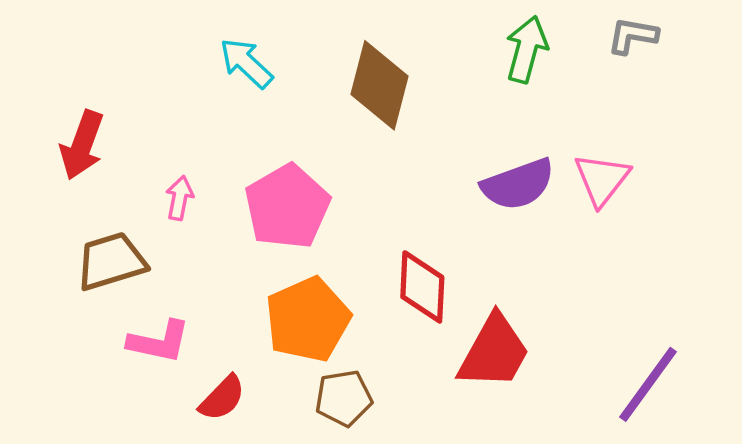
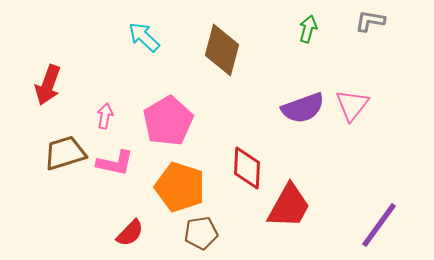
green arrow: (527, 49) -> (308, 29), size x0.7
orange pentagon: (308, 319) -> (180, 187), turned -30
pink L-shape: (159, 342) -> (115, 163), moved

